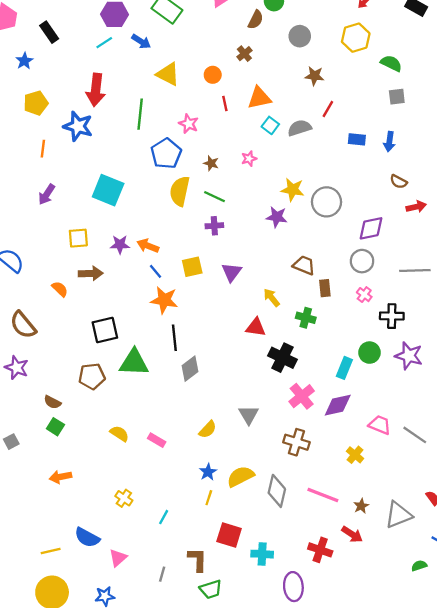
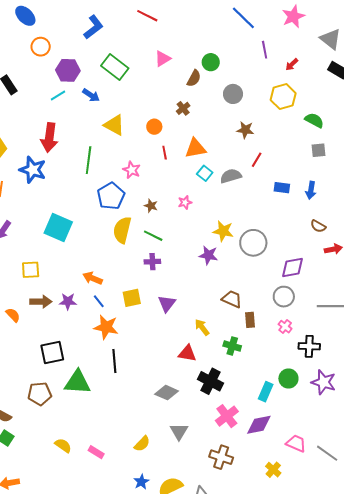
purple star: (120, 245) -> (68, 301), moved
gray diamond: (190, 369) -> (167, 393), moved, turned 60

